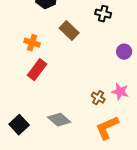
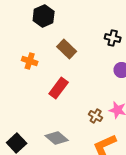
black cross: (103, 14) -> (113, 38), moved
red rectangle: (37, 70) -> (59, 88), moved

